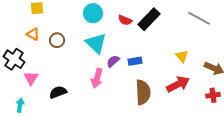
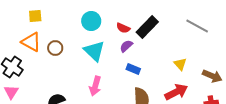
orange triangle: (33, 34) -> (31, 42), size x1.5
purple semicircle: (113, 61) -> (126, 46), moved
blue rectangle: (135, 61) -> (133, 69), turned 32
pink triangle: (31, 78) -> (11, 92), moved

